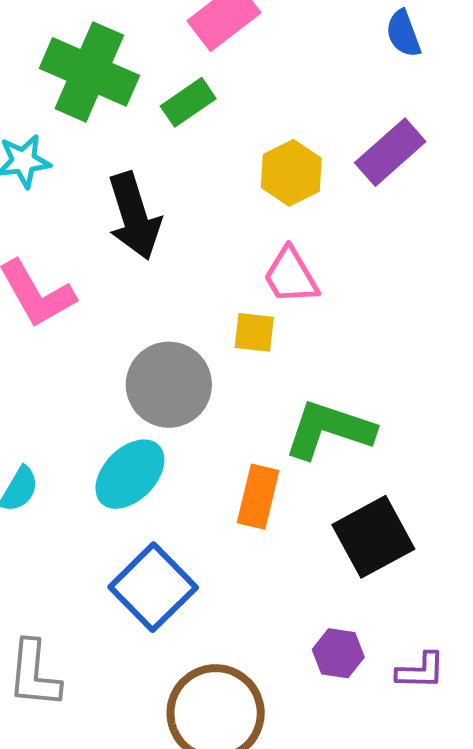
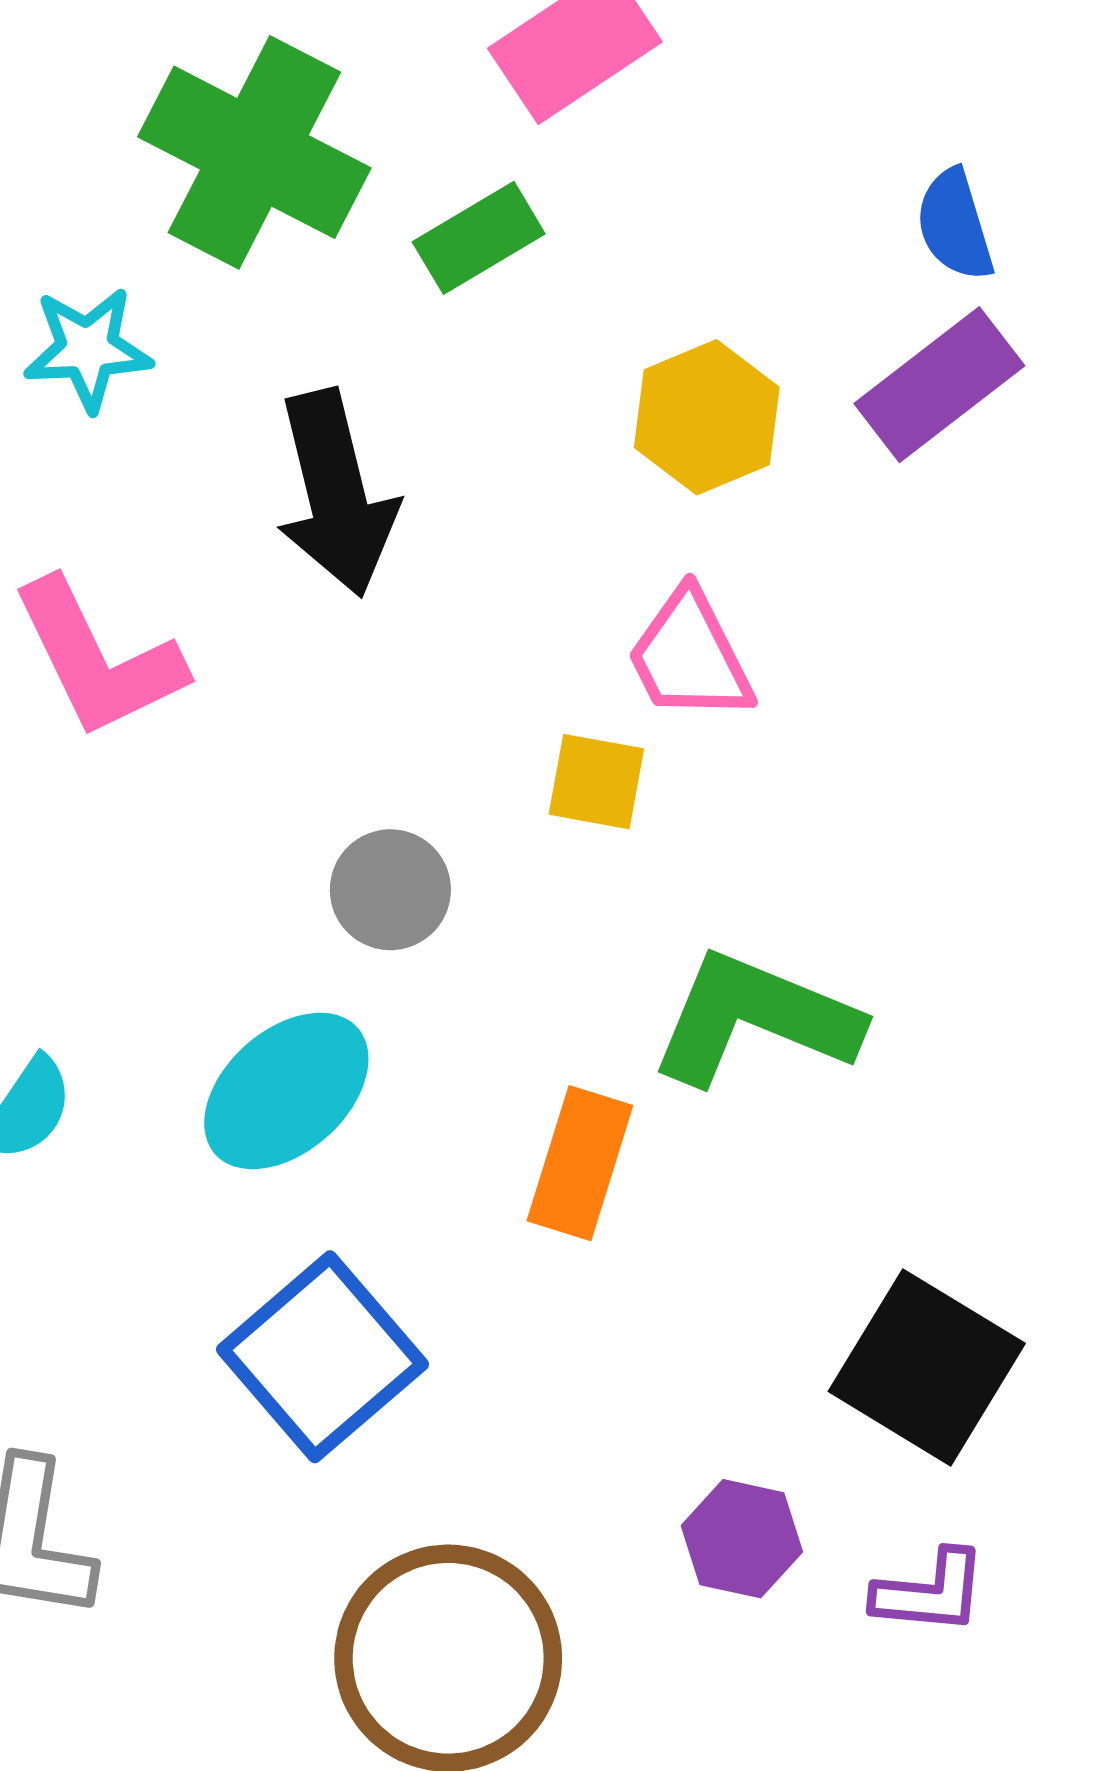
blue semicircle: (403, 34) -> (955, 225), moved
gray circle: (169, 385) -> (390, 890), size x0.6
black square: (373, 537) -> (927, 1367), moved, turned -34

